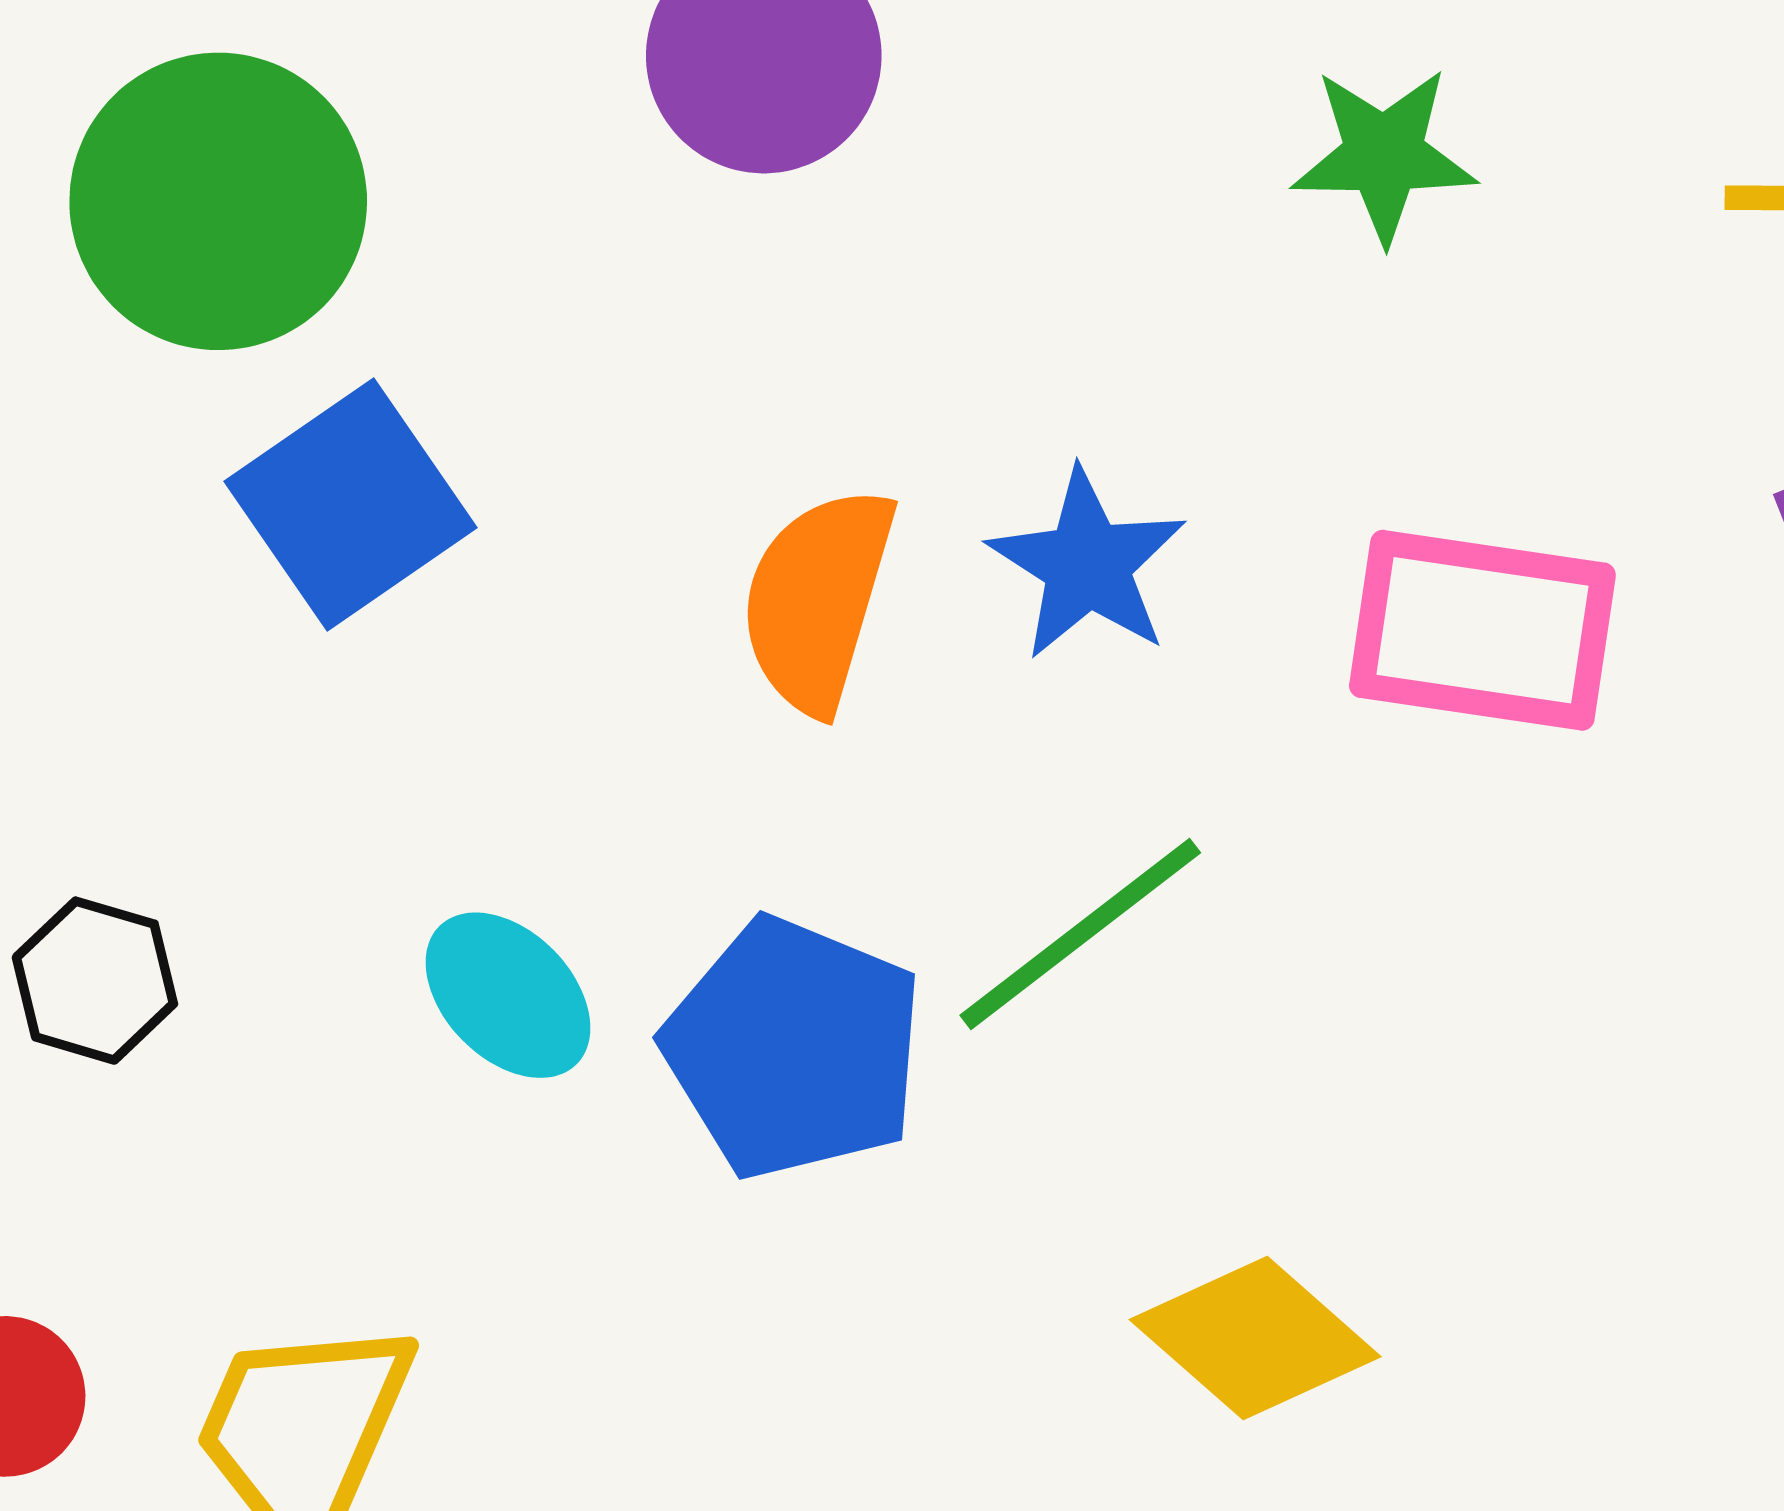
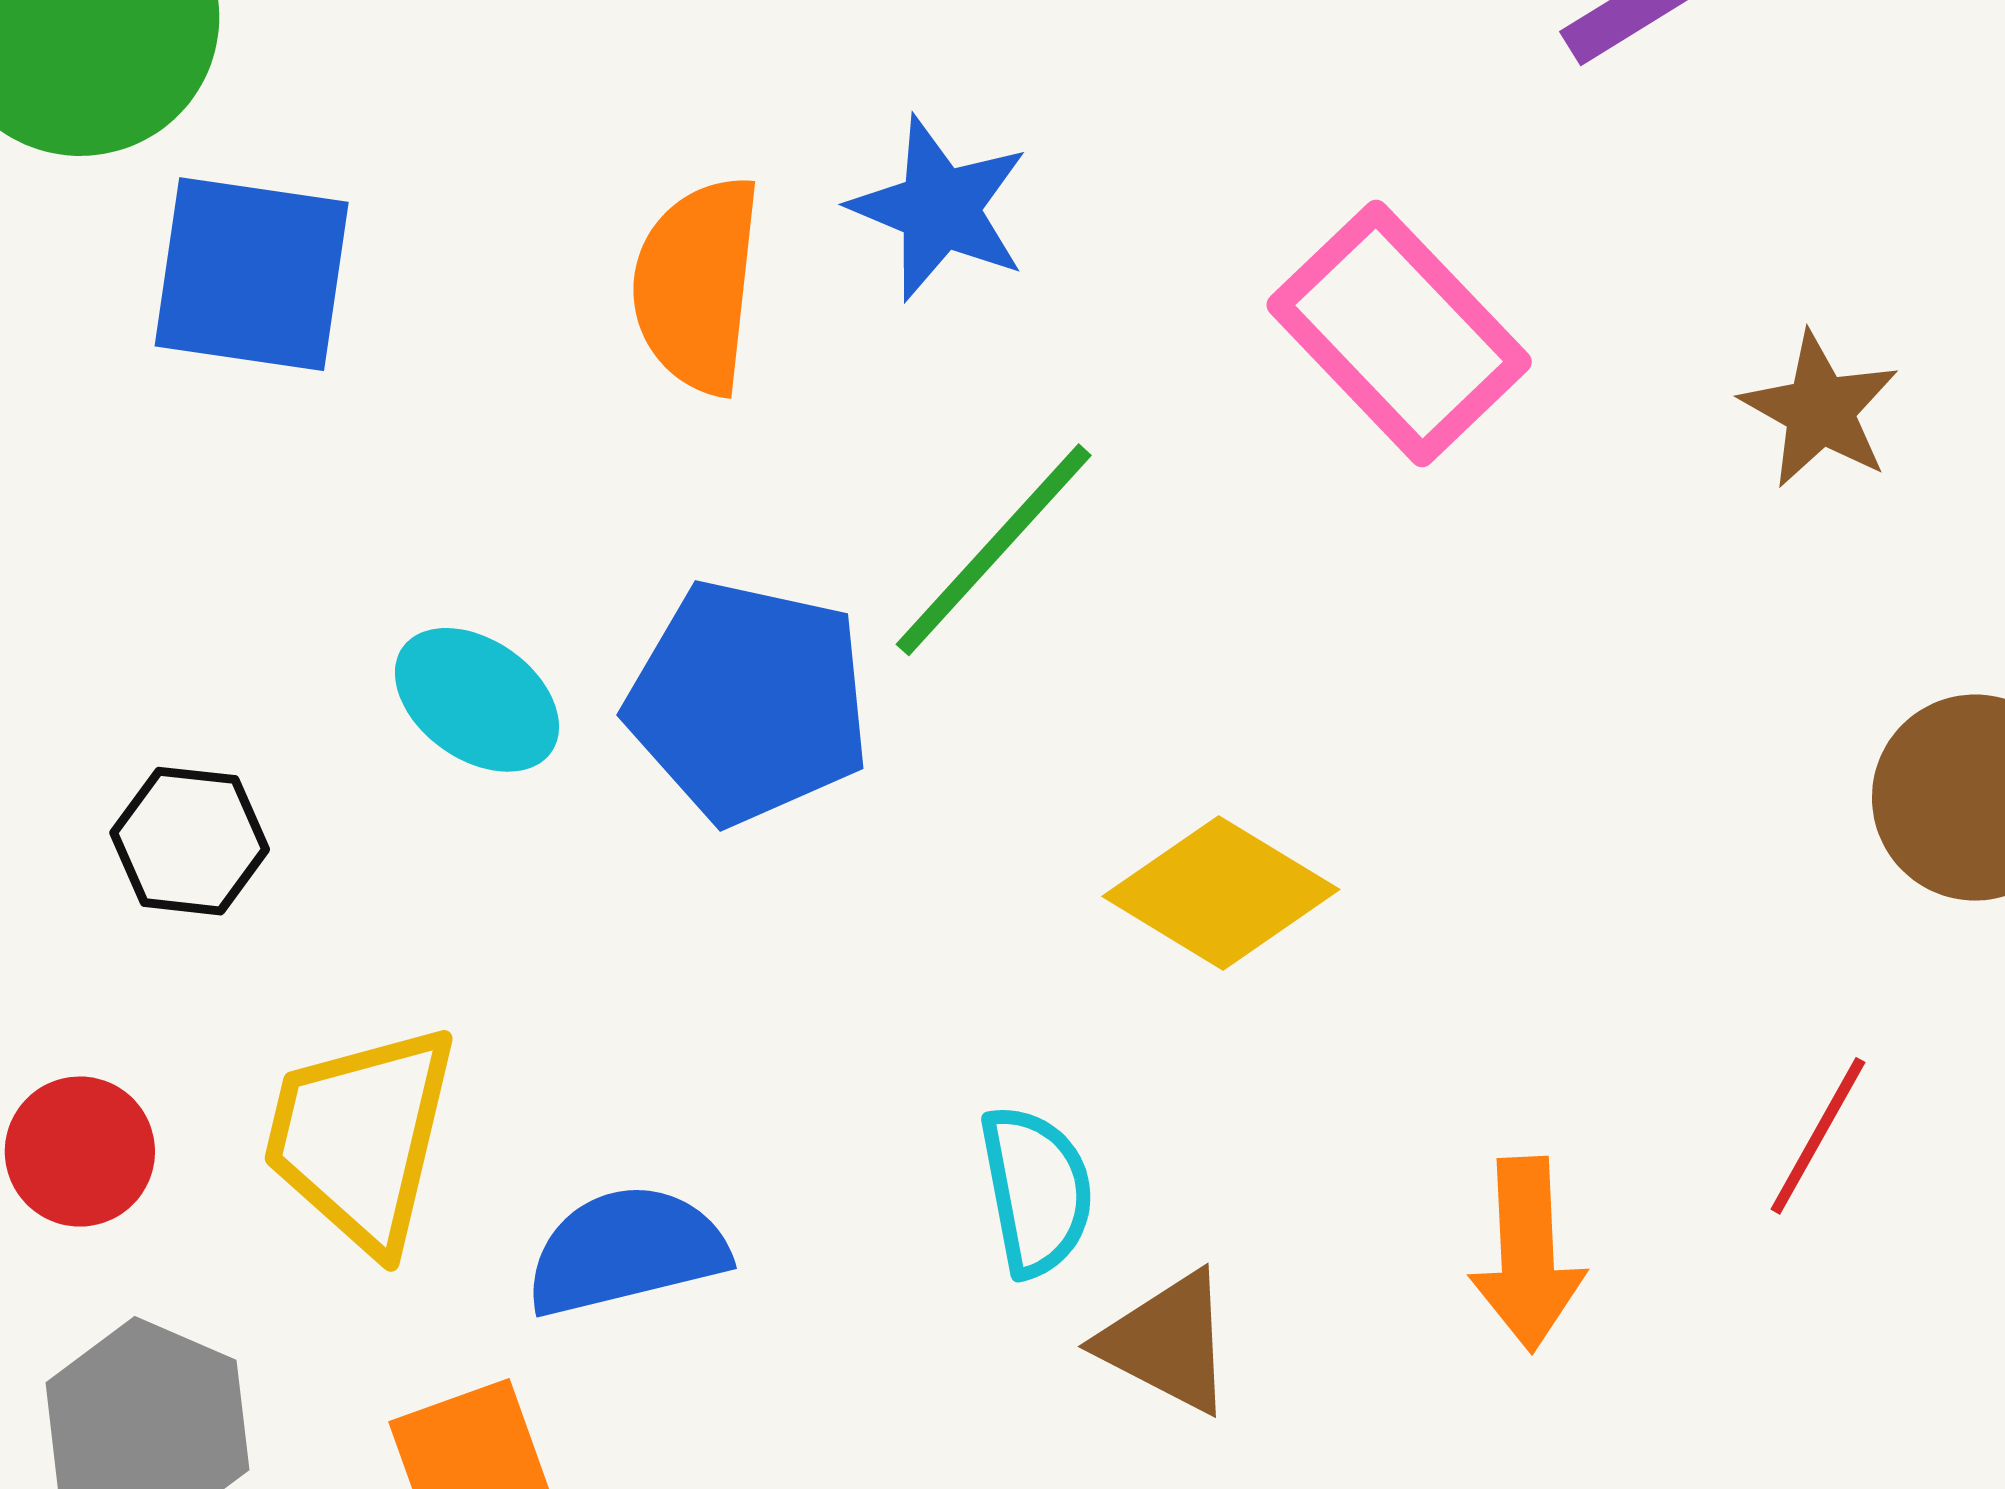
blue square: (350, 505) -> (252, 274), turned -37
pink rectangle: (1482, 630) -> (1399, 333), moved, turned 48
black hexagon: (95, 981) -> (190, 841), moved

